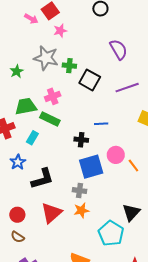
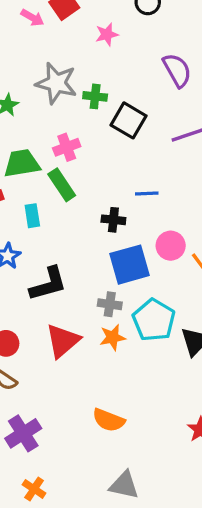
pink star: (60, 31) -> (107, 34), moved
green rectangle: (50, 119) -> (62, 185), turned 30
cyan rectangle: (32, 138) -> (32, 216), turned -40
cyan pentagon: (111, 233) -> (154, 320), moved

